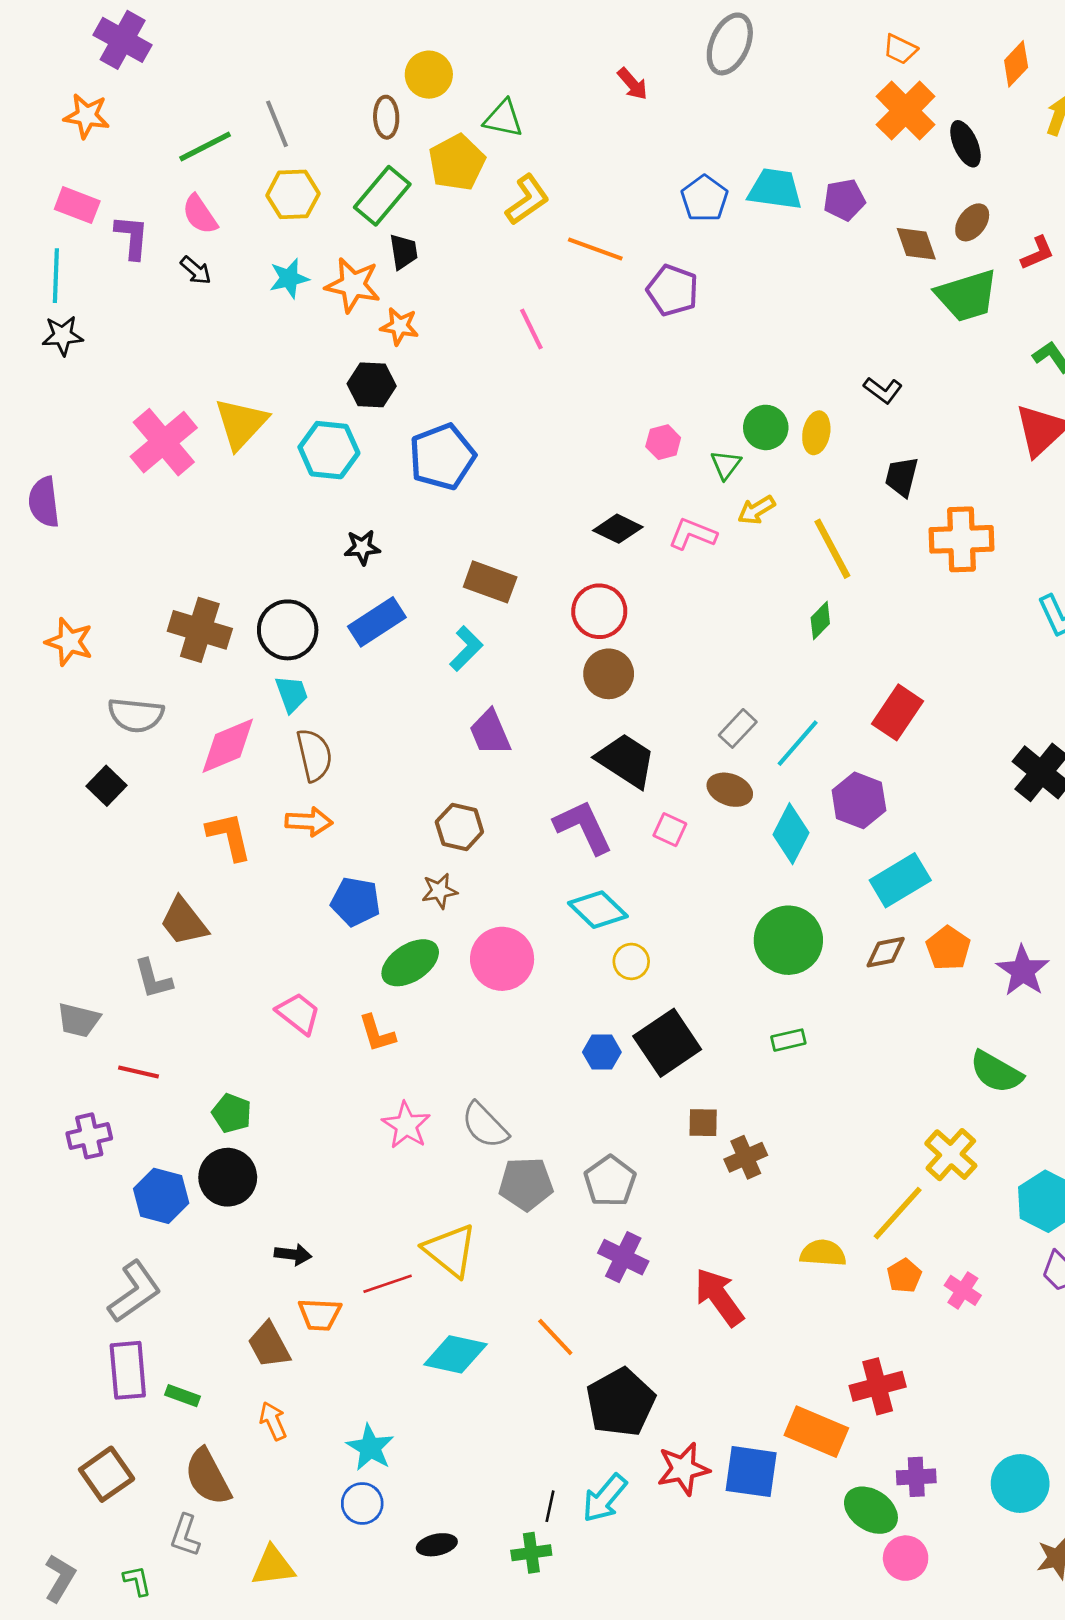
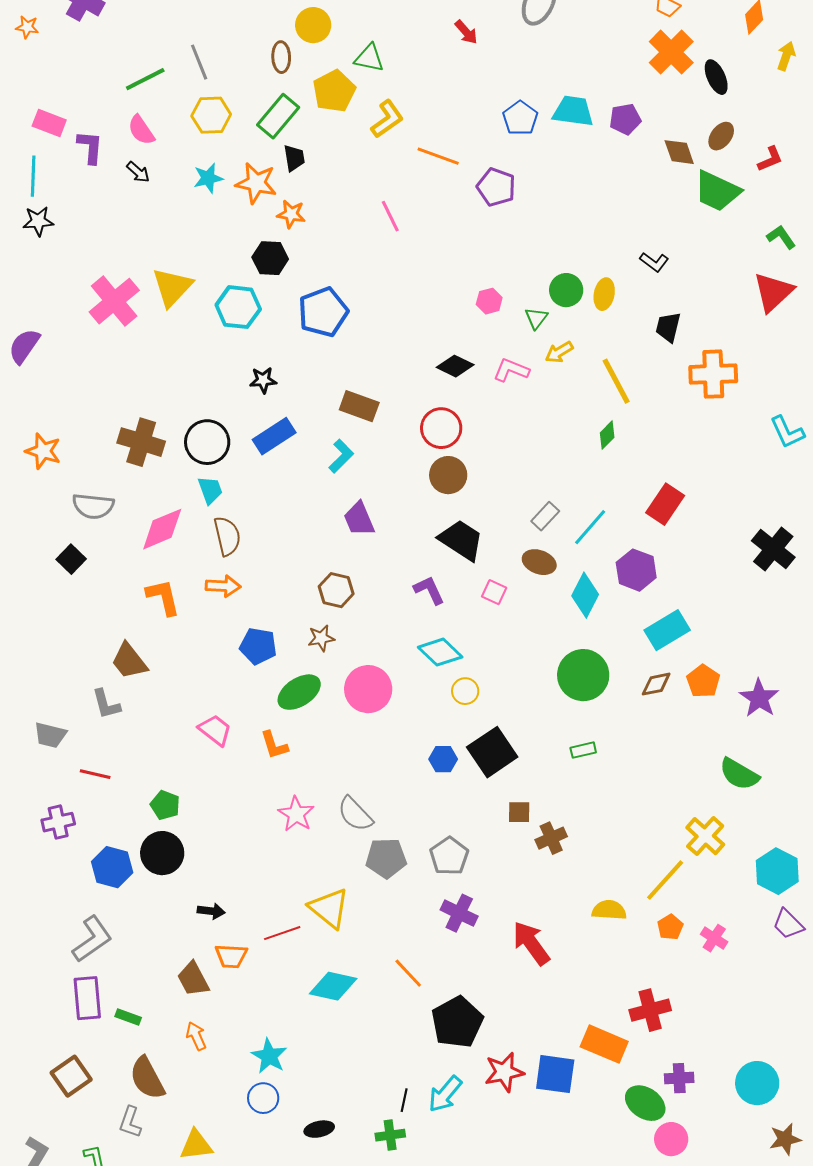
orange star: (87, 116) -> (27, 27), moved, size x0.7
green trapezoid: (967, 296) -> (717, 191), turned 42
purple semicircle: (44, 502) -> (24, 346), turned 42
purple L-shape: (583, 827) -> (429, 590), size x0.7

